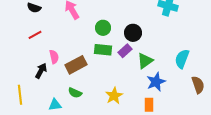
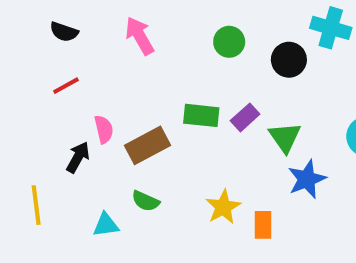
green circle: (103, 28) -> (229, 42), moved
black circle: (133, 33) -> (289, 60), moved
green triangle: (145, 61) -> (285, 137), turned -30
orange rectangle: (149, 105) -> (263, 225), moved

